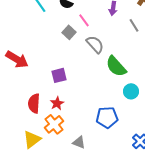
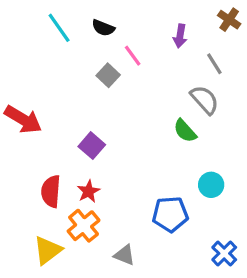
gray semicircle: (95, 44) -> (205, 100), moved
green semicircle: (116, 66) -> (185, 131), size x0.7
purple square: (59, 75) -> (92, 146), turned -35
cyan circle: (131, 91) -> (211, 185), moved

